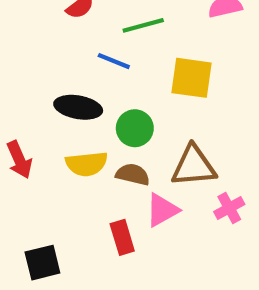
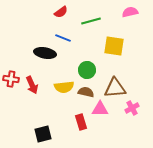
blue line: (114, 61) -> (63, 38), moved
black ellipse: (78, 107) -> (45, 53), moved
pink triangle: (162, 210) -> (100, 109), turned 30

